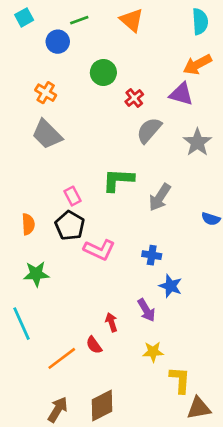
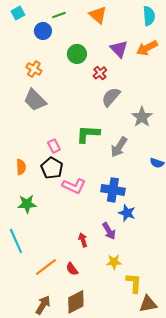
purple triangle: (181, 94) -> (119, 49), moved, turned 30
gray star: (197, 142) -> (142, 117), moved
blue cross: (152, 255) -> (113, 190), size x1.6
red semicircle: (94, 345) -> (72, 269), moved

